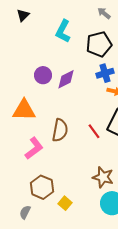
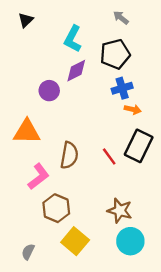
purple diamond: (66, 79) -> (76, 71), moved
brown hexagon: (42, 187) -> (56, 208), moved
yellow square: (65, 203) -> (75, 241), size x1.6

